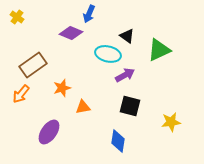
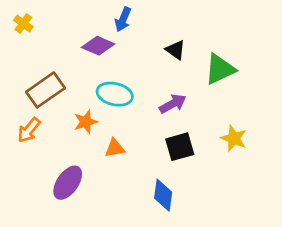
cyan ellipse: (108, 54) -> (115, 94), moved
black square: (130, 106) -> (180, 147), turned -30
yellow star: (171, 122) -> (234, 138), moved, turned 30

